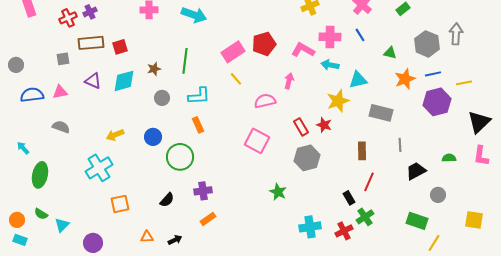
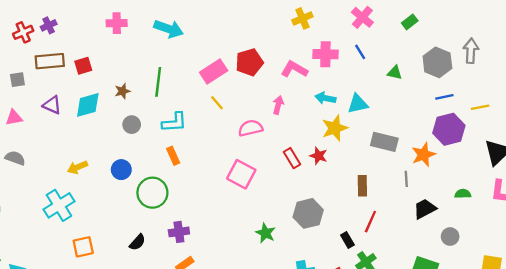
cyan arrow: (330, 65) -> (325, 98), moved
orange star: (405, 79) -> (424, 155), moved
gray hexagon: (307, 158) -> (308, 213), moved

